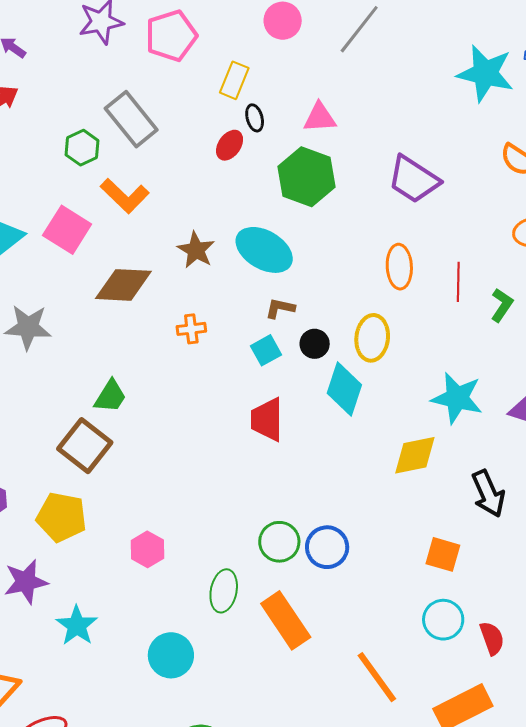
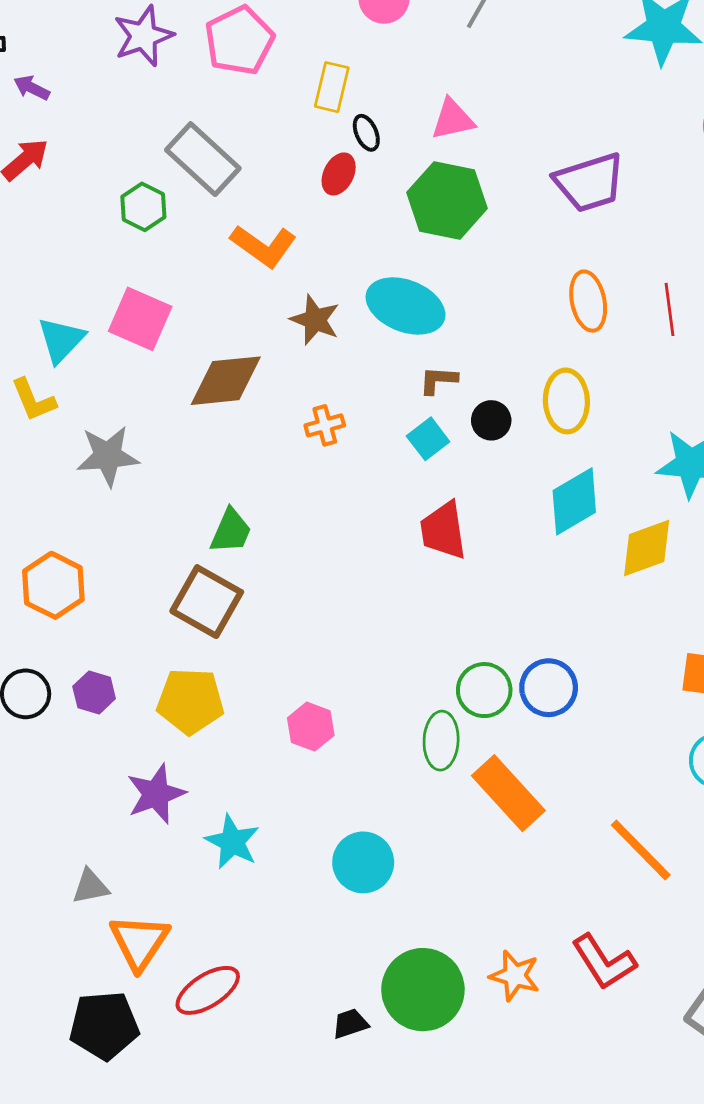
purple trapezoid: (414, 179) -> (590, 182), turned -42
orange L-shape: (125, 196) -> (264, 246), moved
cyan diamond: (344, 389) -> (574, 501), moved, turned 50
green ellipse: (224, 591) -> (441, 741), moved

